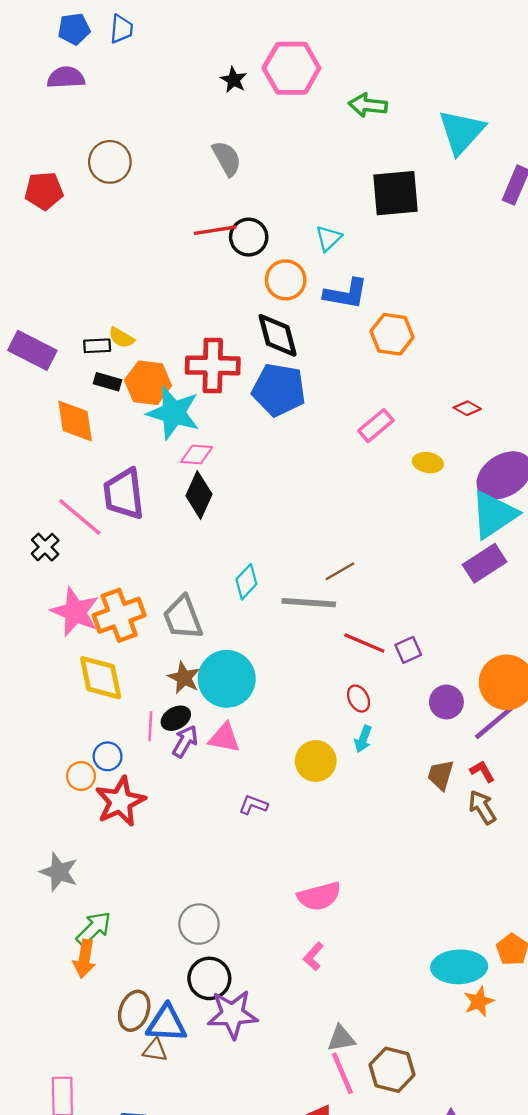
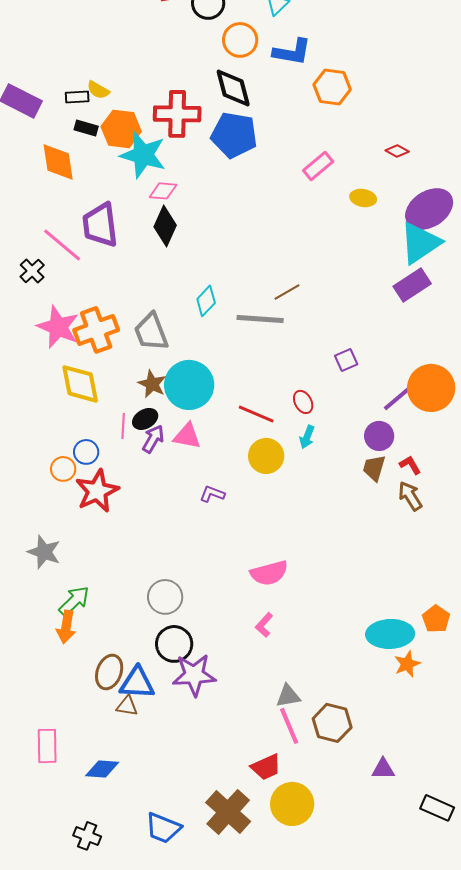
red line: (364, 643) -> (256, 414), moved
purple circle: (446, 702) -> (379, 436), moved
purple line: (494, 723) -> (400, 396), moved

